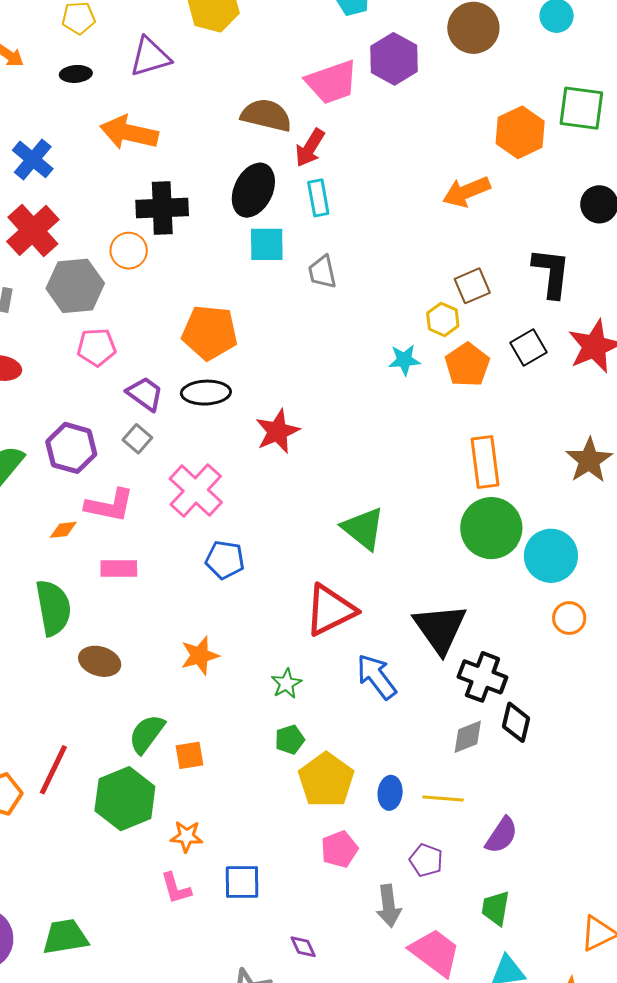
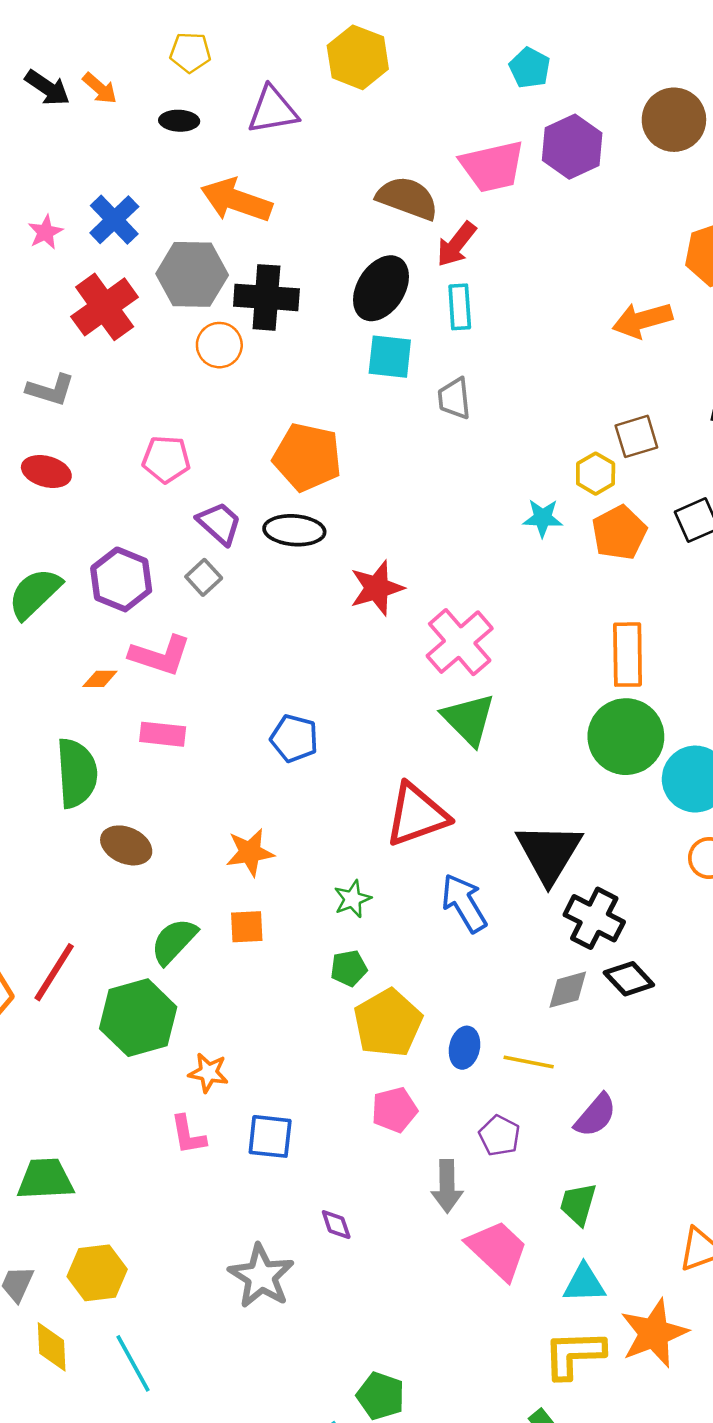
gray hexagon: (75, 286) -> (192, 274), moved
pink cross: (196, 490) -> (460, 642), moved
black diamond: (516, 722) -> (629, 979), turned -63
orange square: (189, 755) -> (247, 927), moved

